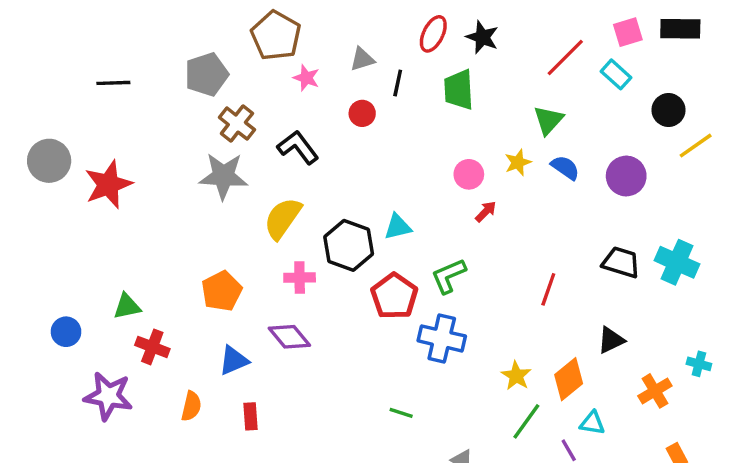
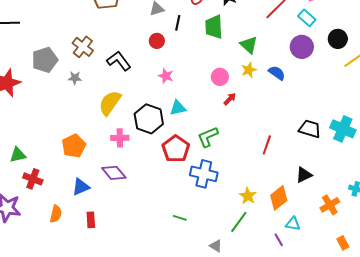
gray pentagon: (206, 74) -> (45, 60), moved
pink star: (306, 78) -> (166, 76), moved
green triangle: (548, 120) -> (249, 45), moved, turned -30
gray star: (223, 176) -> (75, 78), size x0.5
purple circle: (626, 176) -> (302, 47), moved
green line: (526, 421) -> (239, 222), moved

